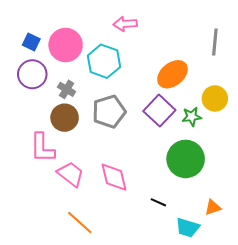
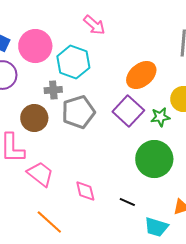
pink arrow: (125, 24) -> (94, 25), turned -135
gray cross: (67, 89) -> (53, 90), moved, turned -36
pink diamond: (114, 177) -> (85, 191), moved, size x0.7

